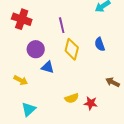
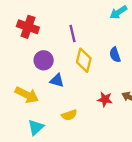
yellow arrow: (21, 80) -> (27, 95), size x1.5
yellow semicircle: (72, 98) -> (69, 115), moved
red star: (91, 103) -> (105, 99), moved

